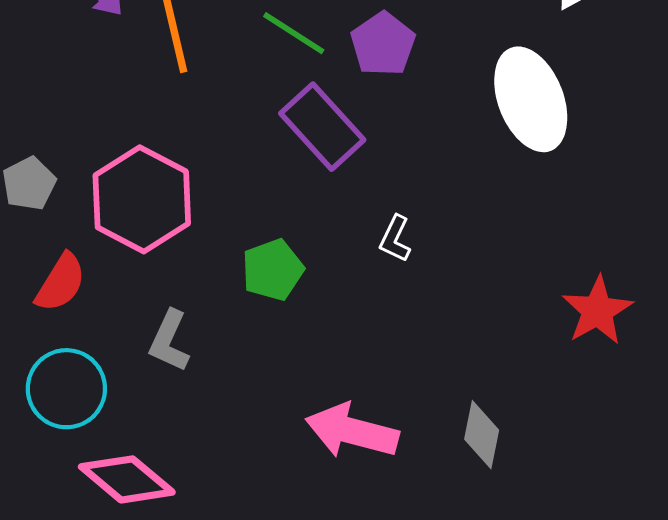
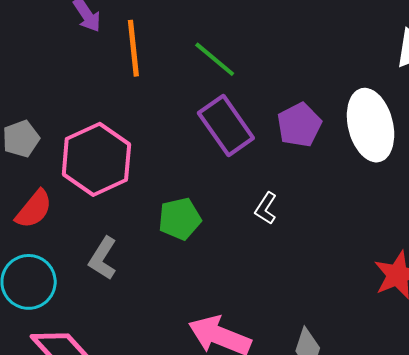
purple pentagon: (383, 44) -> (299, 125), moved

